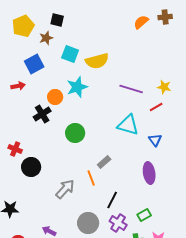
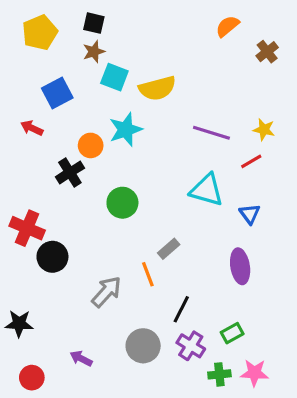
brown cross: (165, 17) -> (267, 52), moved, turned -32
brown star: (46, 38) -> (94, 52), moved
red arrow: (18, 86) -> (32, 128), turned -144
red cross: (15, 149) -> (27, 228), size x1.5

